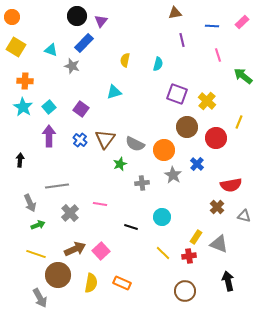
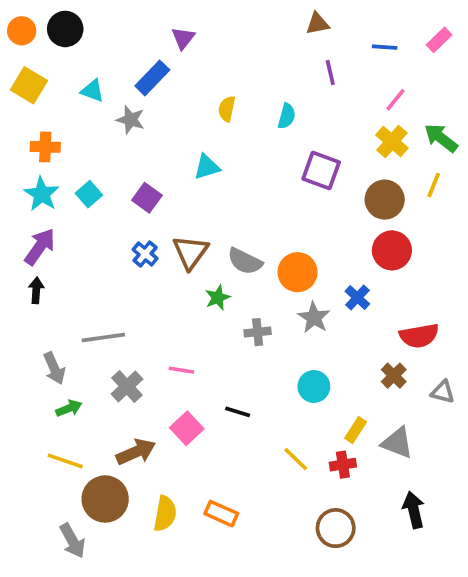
black circle: (77, 16) -> (65, 29), moved
pink line: (218, 55) -> (396, 100), turned 56
yellow cross: (207, 101) -> (392, 141), moved
yellow line: (239, 122) -> (434, 185), moved
brown circle: (187, 127) -> (385, 200), moved
purple arrow: (49, 136) -> (40, 247), moved, turned 35
cyan circle: (162, 217) -> (314, 387), moved
pink square: (101, 251) -> (187, 428), moved

